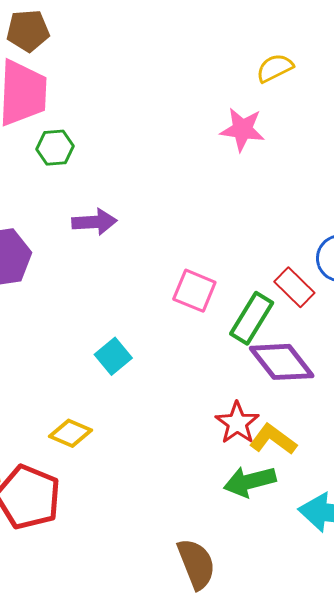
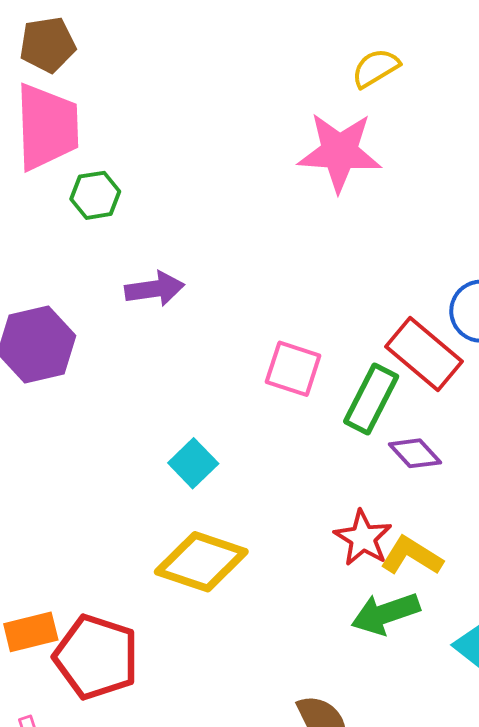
pink star: (242, 129) -> (339, 152), size x1.4
red rectangle: (294, 287) -> (424, 354), size x1.4
purple diamond: (282, 362) -> (415, 453), size x0.6
yellow diamond: (70, 433) -> (201, 562), moved, size x1.6

